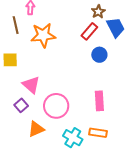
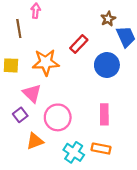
red rectangle: (89, 31) -> (79, 44), moved
orange star: (43, 35) -> (46, 62), moved
blue circle: (99, 55) -> (107, 65), size x1.5

